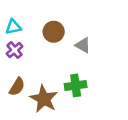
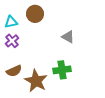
brown circle: (54, 32) -> (35, 14), moved
brown semicircle: (17, 87) -> (14, 71), turned 35

